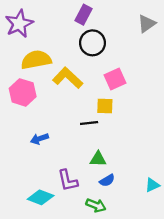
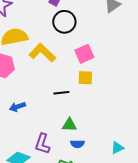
yellow square: (105, 106) -> (85, 78), moved
purple L-shape: (68, 180) -> (42, 144), turned 30
blue semicircle: (107, 180) -> (77, 144), turned 32

